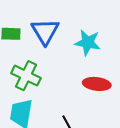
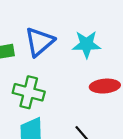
blue triangle: (45, 31) -> (39, 42), turned 32

